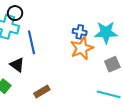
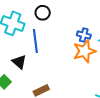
black circle: (15, 13) -> (43, 13), moved

